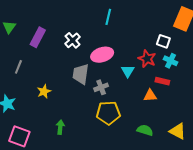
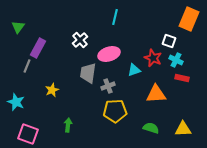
purple rectangle: (38, 37) -> (38, 48), moved
cyan triangle: (128, 71) -> (134, 70), turned 40
red rectangle: (162, 81) -> (182, 78), moved
orange triangle: (150, 95) -> (156, 94), size x1.5
yellow triangle: (178, 131) -> (183, 129), turned -30

